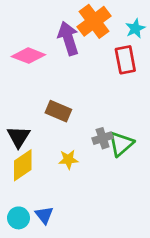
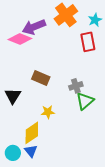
purple arrow: (68, 38) -> (34, 27), moved, turned -95
gray cross: (103, 138) -> (76, 86), moved
yellow diamond: (23, 165) -> (32, 133), moved

